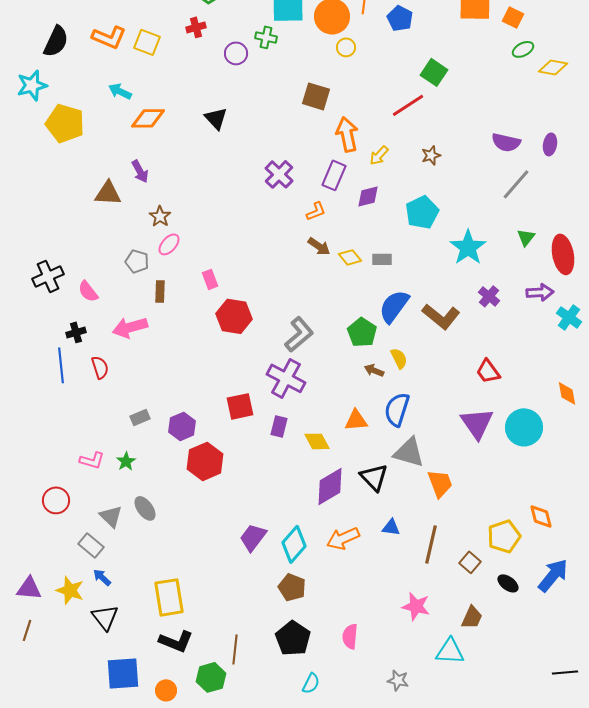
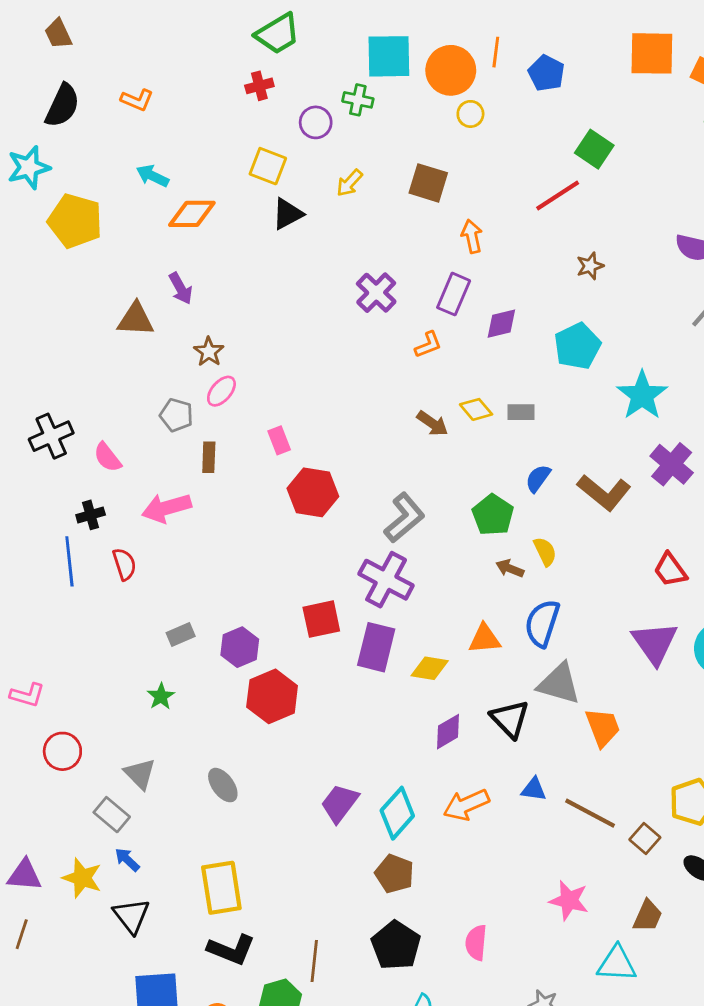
orange L-shape: (109, 37) -> (137, 100), size x0.7
yellow square: (147, 42) -> (268, 166), moved
black triangle: (216, 118) -> (288, 214), turned 45
orange arrow: (347, 134) -> (472, 236), size x0.7
yellow arrow: (379, 155) -> (349, 183), moved
brown arrow: (319, 246) -> (432, 423), moved
purple cross: (489, 296) -> (672, 464), size x1.4
blue semicircle: (394, 306) -> (538, 478), size x0.6
purple rectangle: (279, 426) -> (376, 647), size x1.6
yellow diamond: (317, 441) -> (430, 668), turned -52
pink L-shape: (92, 460) -> (27, 695), moved
purple diamond: (330, 486) -> (448, 732), size x0.7
gray ellipse: (145, 508) -> (223, 785), moved
brown line: (431, 544) -> (590, 813), turned -75

